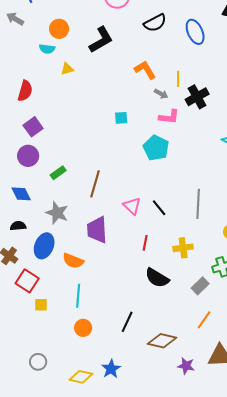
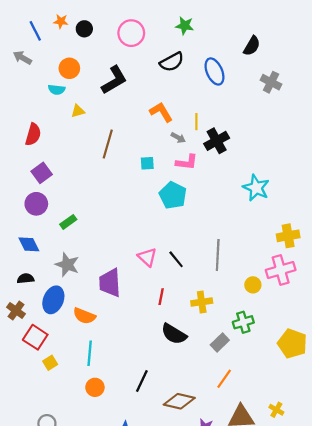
cyan square: (121, 118) -> (147, 163), moved
brown line: (95, 184) -> (108, 144), moved
yellow square: (41, 305) -> (50, 363), turned -32

